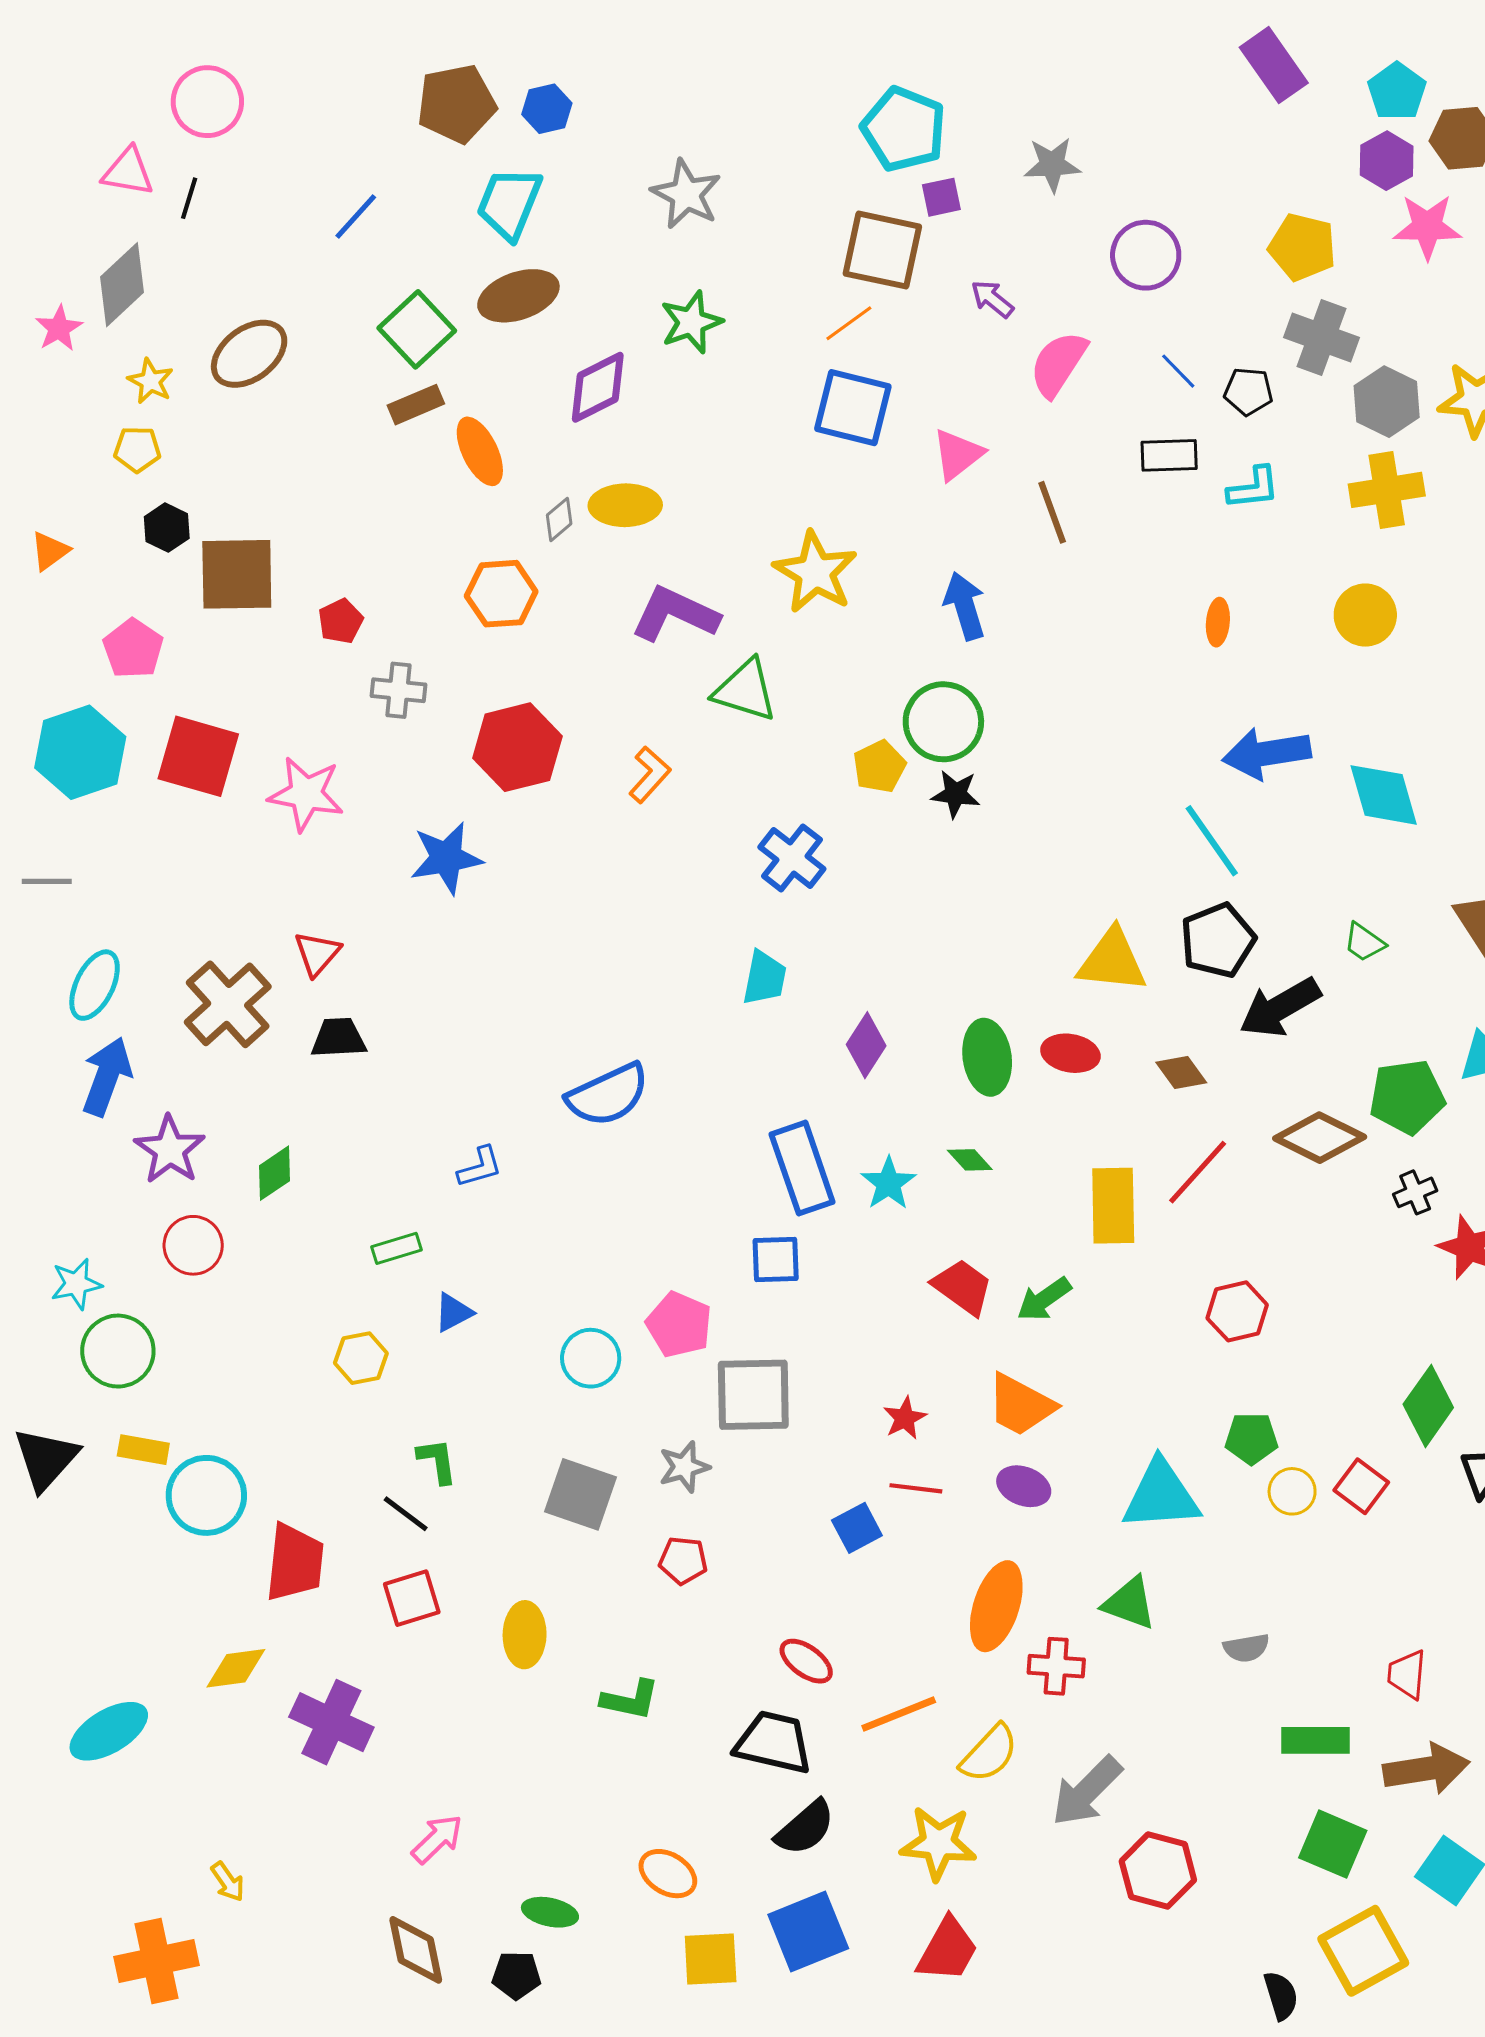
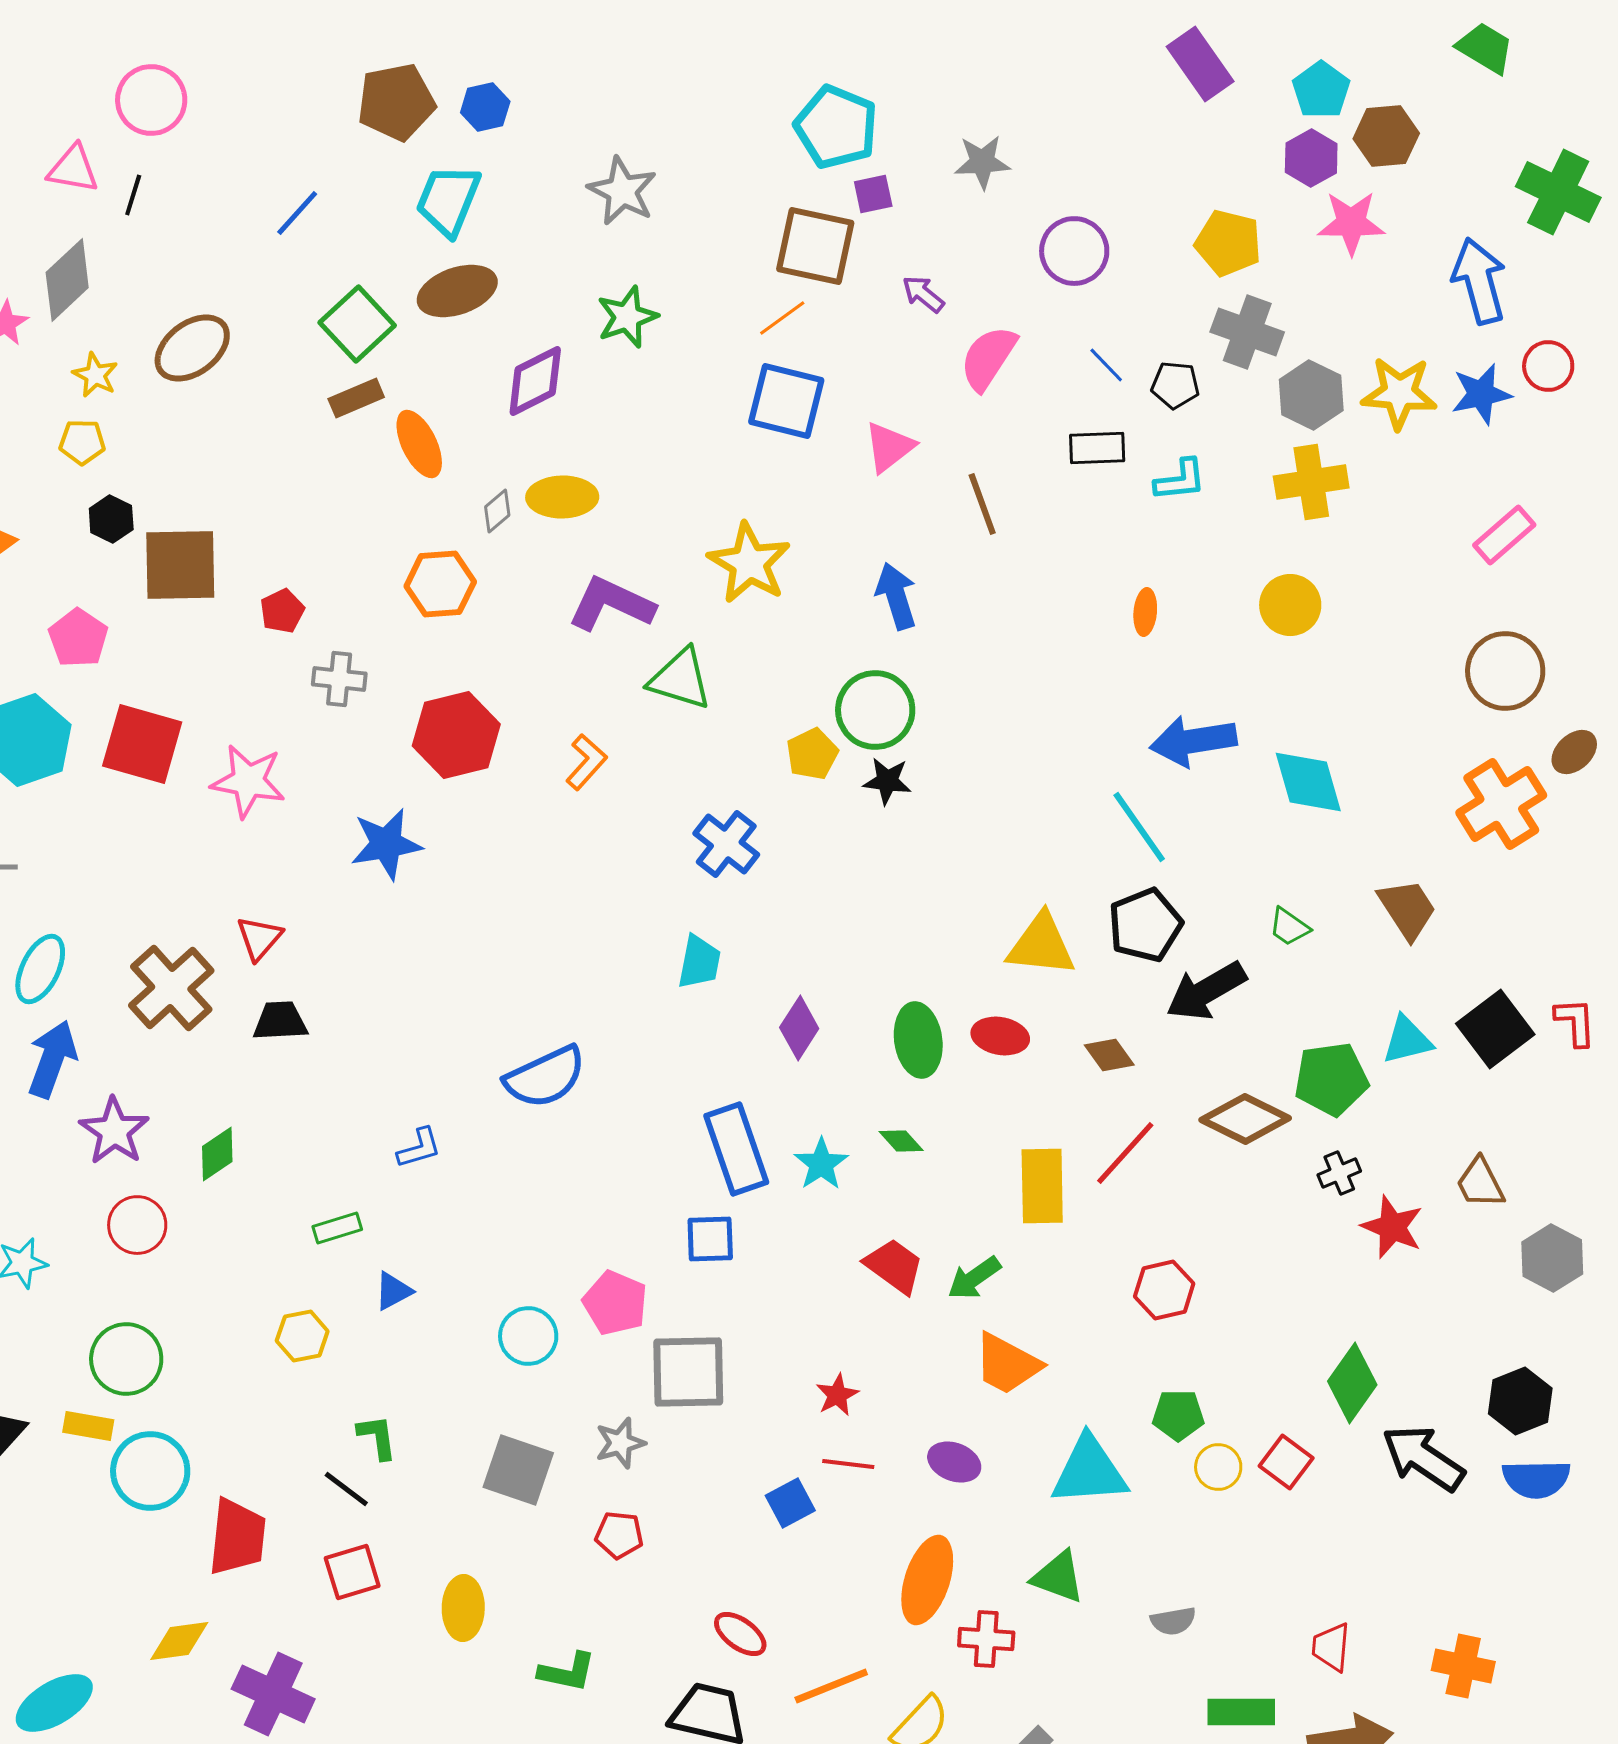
green circle: (118, 1351) -> (126, 1359), moved
orange trapezoid: (1021, 1405) -> (1007, 1364), moved

